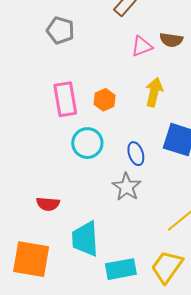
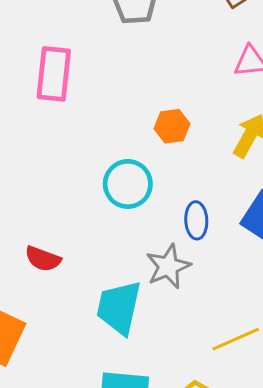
pink rectangle: (65, 99) -> (54, 74), moved
cyan trapezoid: (85, 239) -> (119, 308), moved

